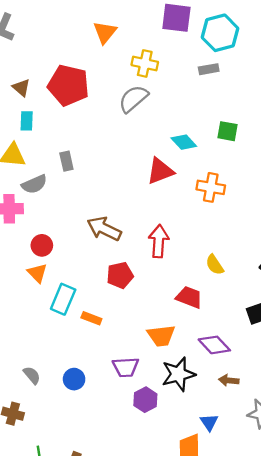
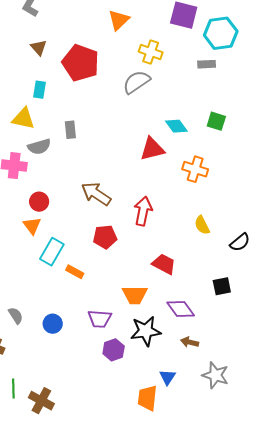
brown triangle: (21, 88) -> (39, 48), moved
yellow semicircle: (215, 265) -> (202, 225), moved

